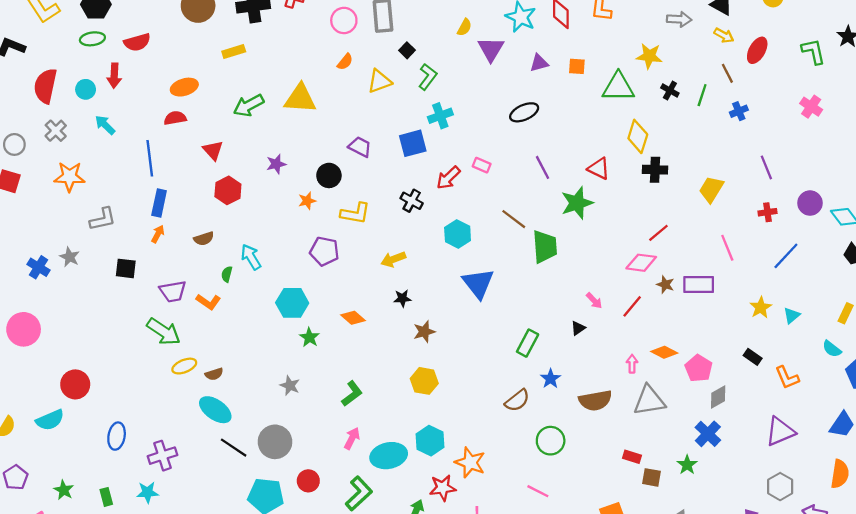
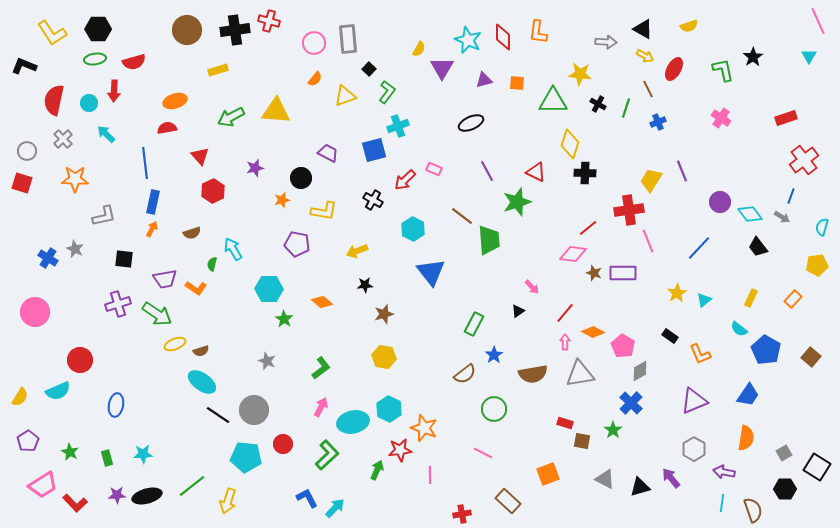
yellow trapezoid: (711, 189) -> (651, 180), moved
red cross: (768, 212) -> (629, 210), moved, size x1.8
red line: (632, 306) -> (565, 313), moved
purple cross: (162, 456) -> (118, 304), moved

